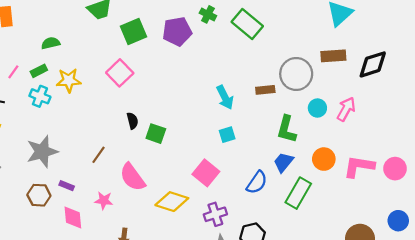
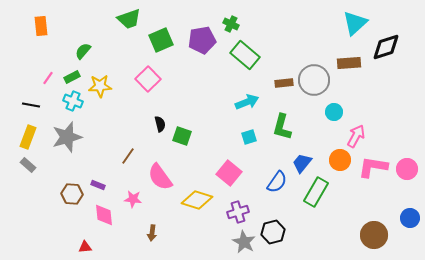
green rectangle: (247, 24) -> (245, 55), moved
green semicircle: (51, 43) -> (83, 51), turned -36
black diamond: (373, 64) -> (386, 47), moved
brown rectangle: (265, 90) -> (284, 83), moved
cyan arrow: (225, 97) -> (247, 102), turned -85
pink arrow: (346, 109) -> (356, 136), moved
green L-shape: (287, 129) -> (282, 127), moved
gray star: (42, 152) -> (67, 137), moved

